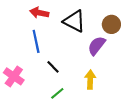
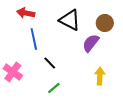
red arrow: (39, 13) -> (26, 13), moved
yellow arrow: (90, 80) -> (100, 76), moved

